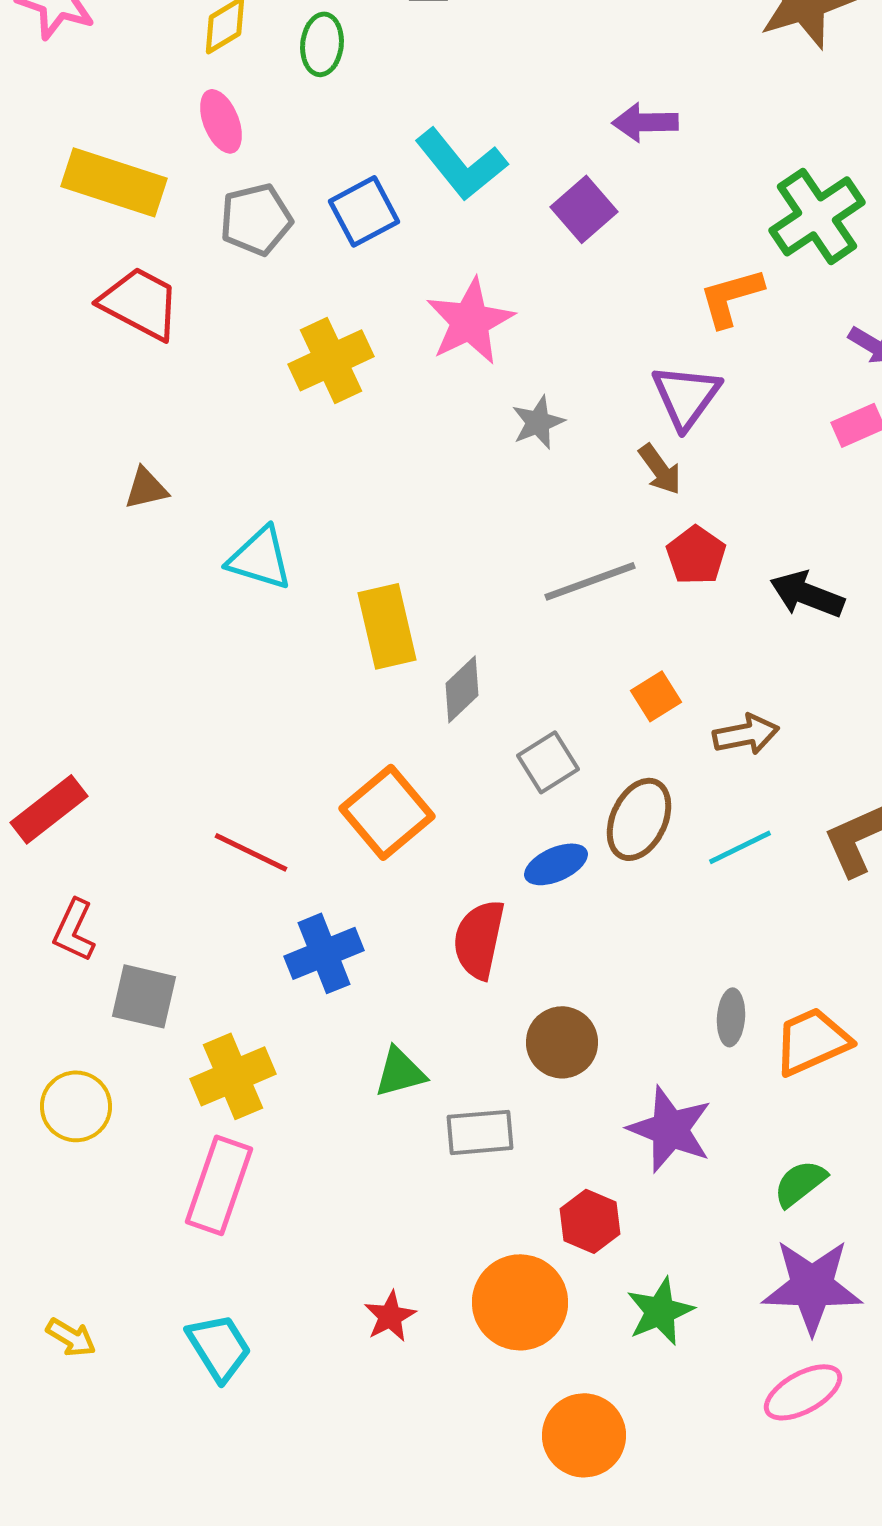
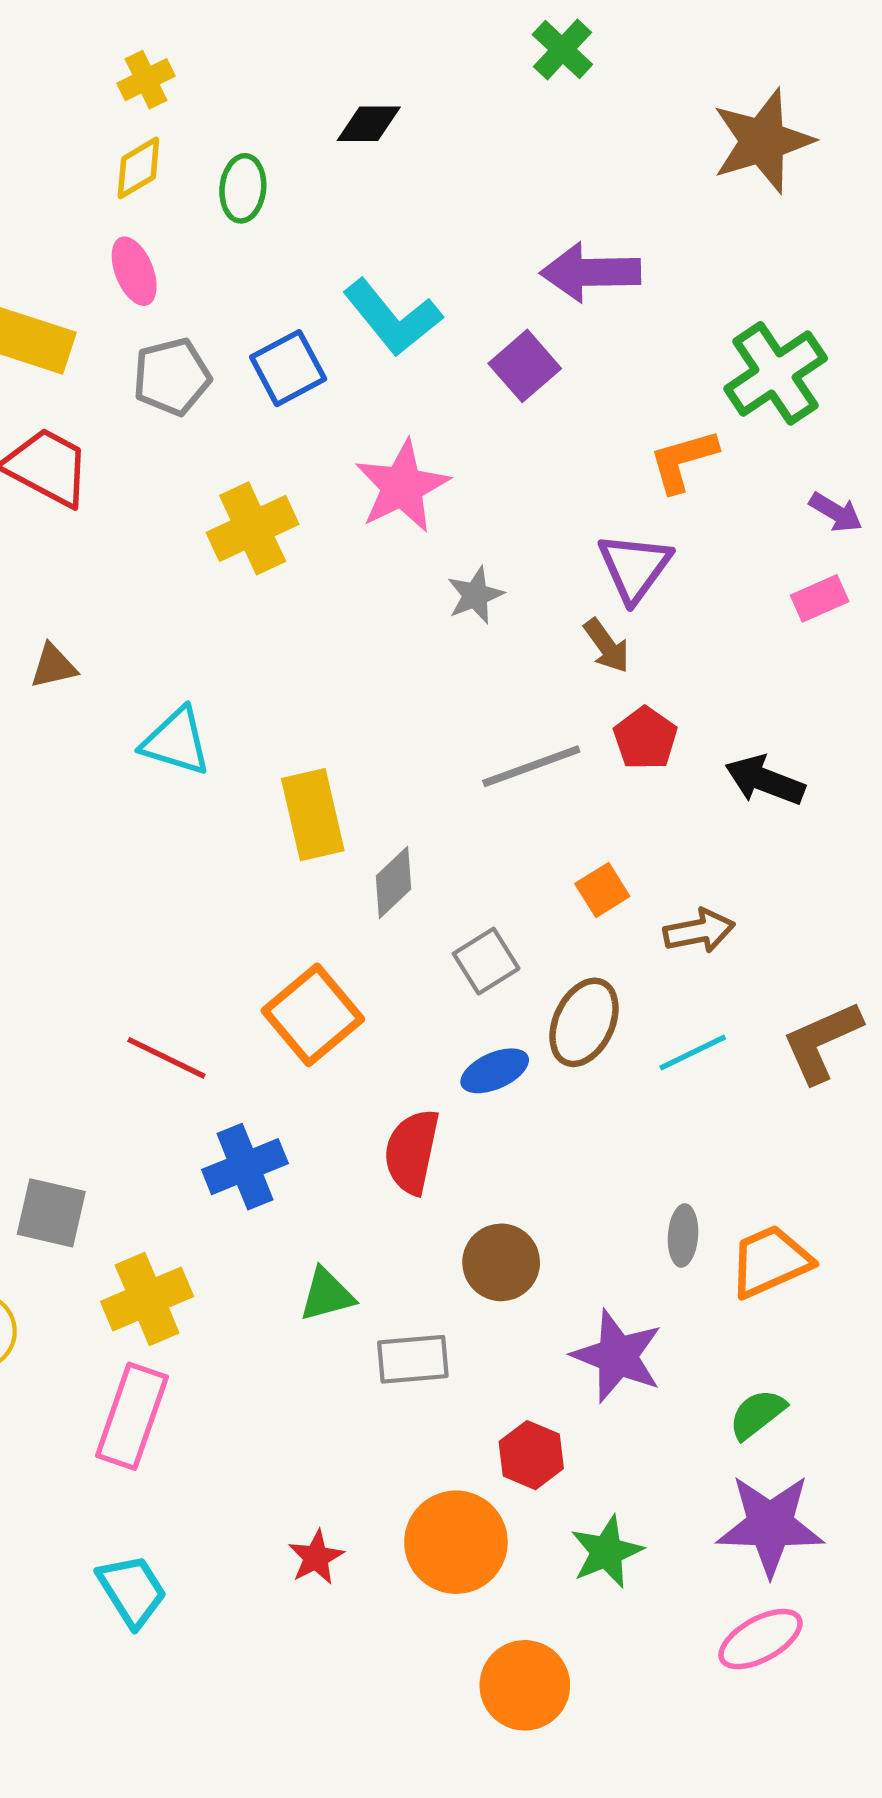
purple arrow: (645, 122) -> (590, 272), size x1.4

